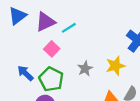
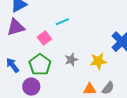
purple triangle: (45, 22) -> (16, 27), moved
blue arrow: (25, 73) -> (13, 65), moved

